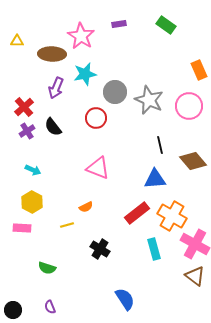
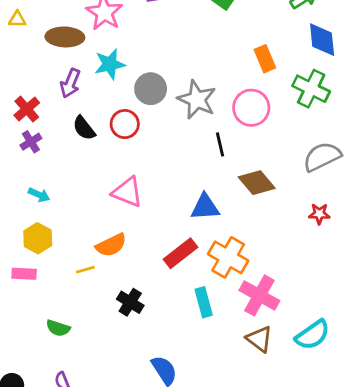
black semicircle: (53, 127) -> (84, 128), moved
black line: (160, 145) -> (220, 144), moved
orange semicircle: (86, 207) -> (111, 245), size x1.6

